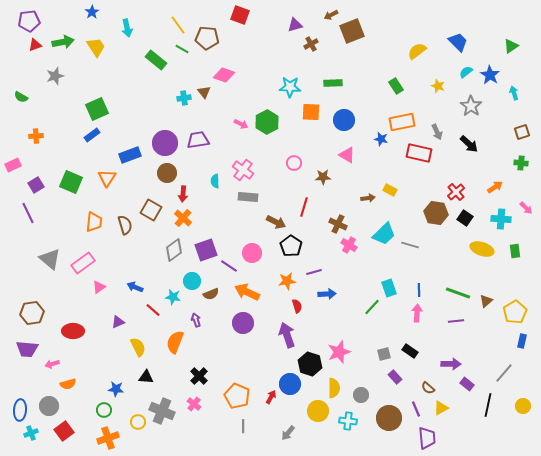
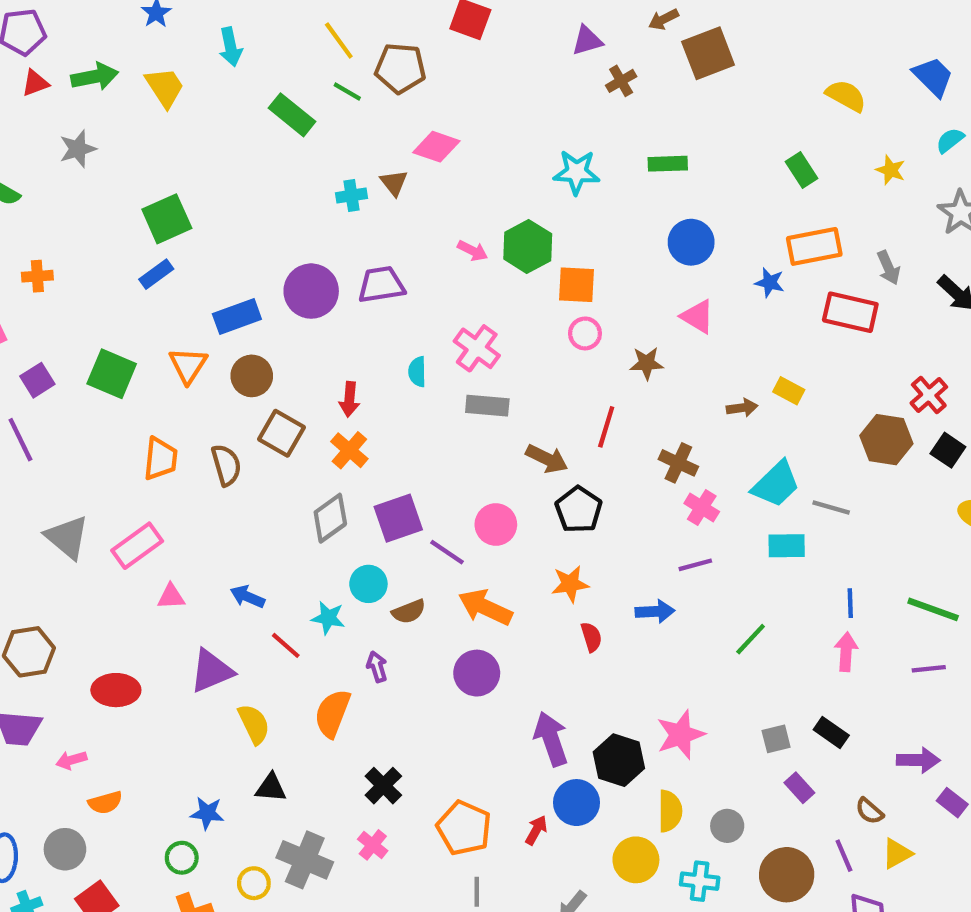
yellow semicircle: (417, 51) -> (846, 96), turned 66
orange square: (311, 112) -> (576, 285), moved
brown circle: (167, 173) -> (252, 376), moved
purple line: (314, 272) -> (695, 565), moved
pink triangle: (99, 287) -> (171, 597), turned 32
cyan rectangle: (389, 288) -> (787, 546), moved, turned -72
purple triangle: (118, 322) -> (211, 671), size x1.6
purple arrow: (287, 335) -> (551, 739), moved

